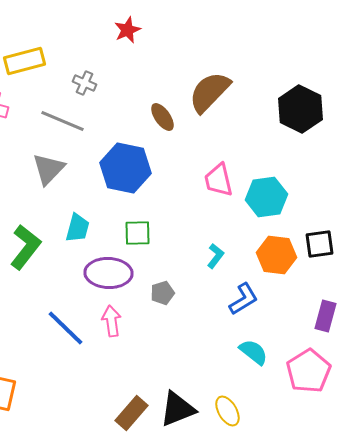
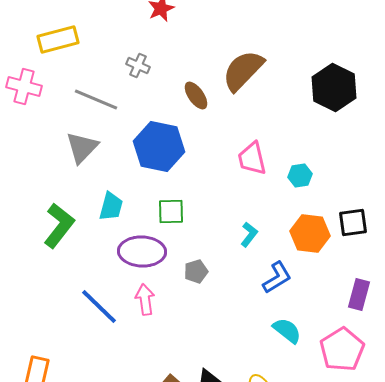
gray cross: (84, 83) -> (138, 66), moved
cyan hexagon: (266, 197) -> (300, 176), size x0.6

